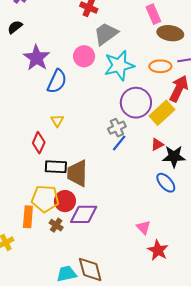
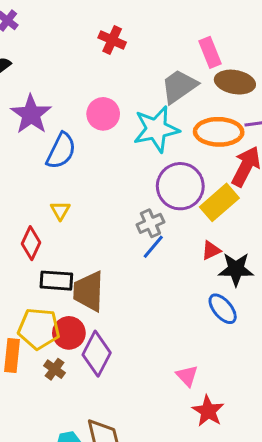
gray trapezoid: (106, 34) -> (179, 86), moved
orange ellipse: (160, 66) -> (219, 132), size x1.4
purple diamond: (84, 214) -> (97, 354), turned -64

